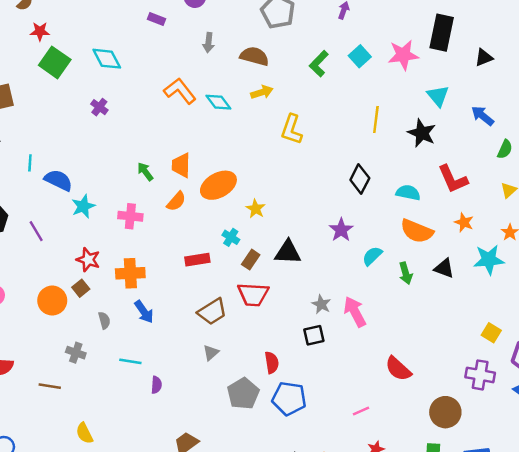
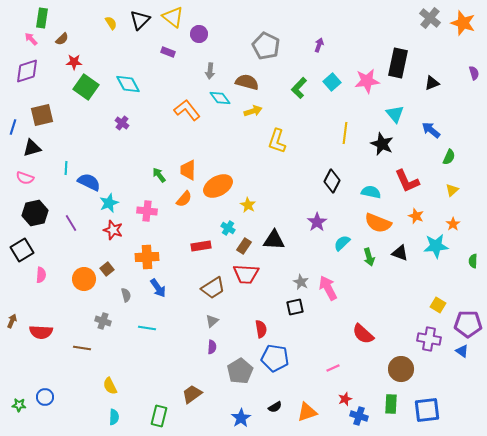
cyan diamond: (218, 102) -> (220, 98), moved
red star: (88, 260) -> (113, 230), moved
purple semicircle: (156, 385) -> (212, 347), moved
gray pentagon: (243, 394) -> (240, 371), moved

